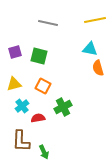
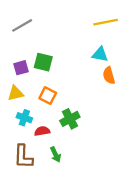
gray line: (48, 23) -> (22, 25), moved, turned -42
purple square: (15, 52) -> (21, 68), moved
cyan cross: (22, 106) -> (24, 118), turned -32
green arrow: (44, 152) -> (55, 154), moved

